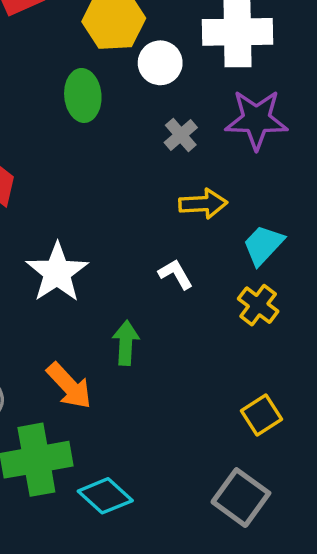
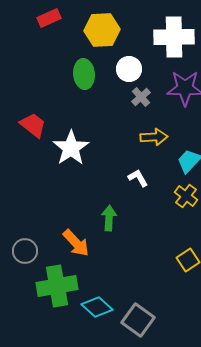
white circle: (160, 63) -> (129, 69), moved
white star: (57, 272) -> (71, 148), moved
gray square: (241, 498) -> (138, 320), moved

